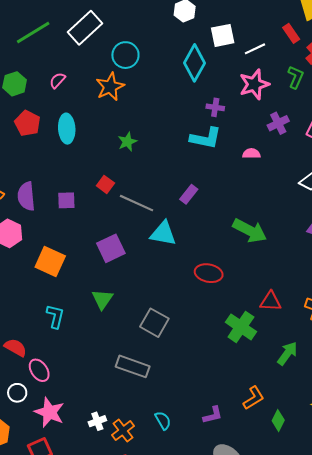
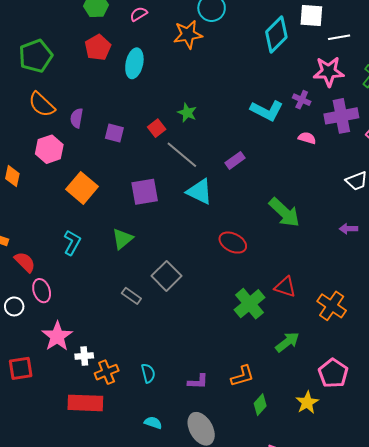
purple cross: (215, 107) -> (302, 100), moved
purple cross: (278, 123) -> (341, 116), size x1.5
green star: (127, 142) -> (187, 113), moved, turned 30
purple semicircle: (26, 196) -> (77, 118), size x0.7
gray rectangle: (133, 366) -> (131, 296), moved, size x0.6
pink star: (49, 412) -> (57, 336), moved

